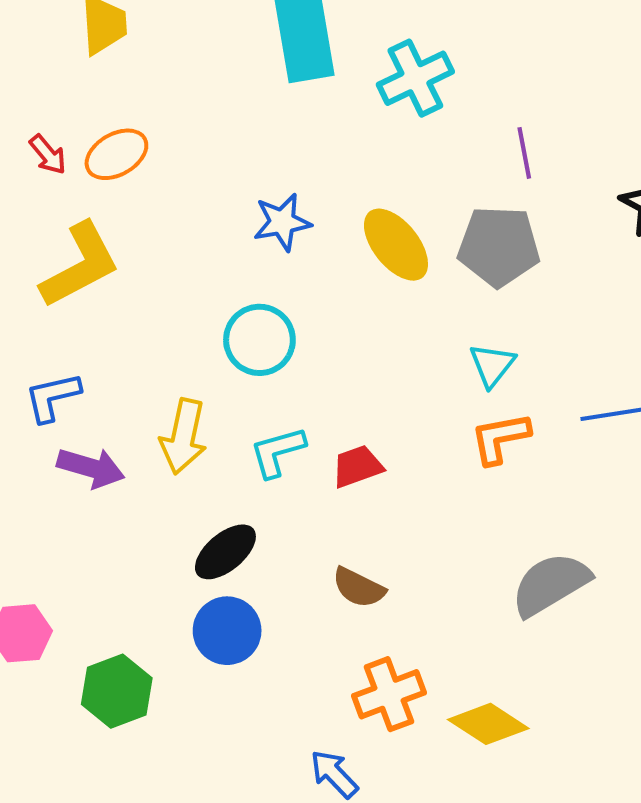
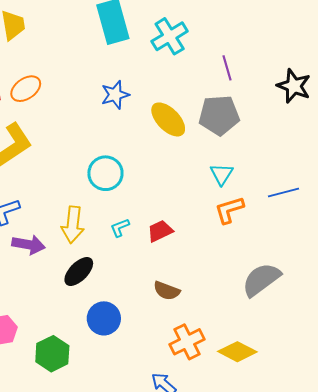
blue star: (282, 222) -> (115, 95), moved
cyan L-shape: (277, 452) -> (120, 228), size x0.7
black ellipse: (225, 552) -> (79, 272), moved

